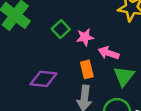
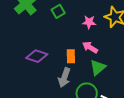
green square: (61, 29) -> (58, 11), moved
pink star: (85, 37) -> (89, 22), moved

